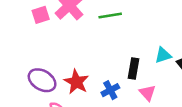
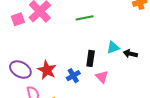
green line: (110, 15) -> (85, 18), moved

